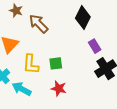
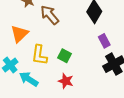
green square: (56, 63) -> (64, 56), turned 32

